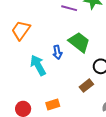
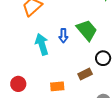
orange rectangle: (53, 105) -> (57, 86), moved

